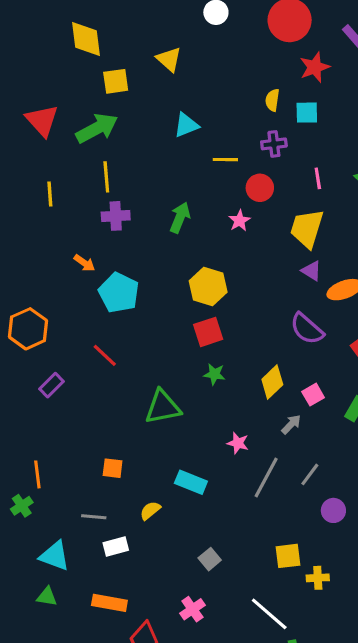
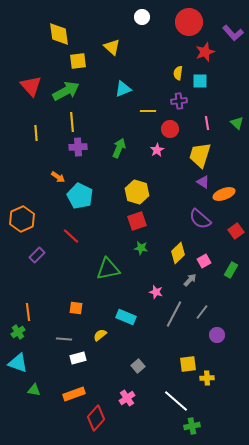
cyan triangle: (55, 556) -> (18, 363), moved
orange rectangle: (109, 603) -> (74, 394), turned -30

